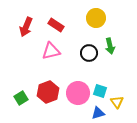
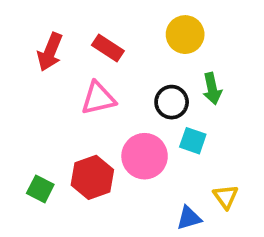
cyan square: (100, 91) -> (193, 141), moved
pink circle: (78, 93) -> (145, 156), moved
green square: (21, 98) -> (40, 189), turned -32

